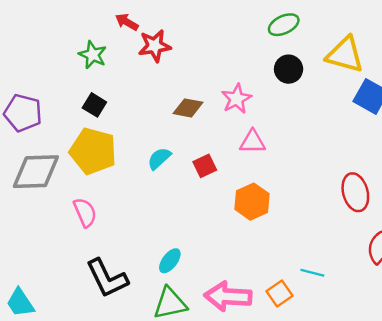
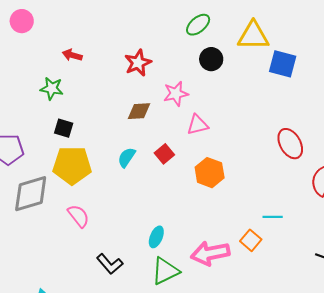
red star: (155, 46) -> (138, 63), moved
pink star: (237, 99) -> (176, 94), turned 30
black L-shape: (107, 278) -> (110, 264), size x0.7

